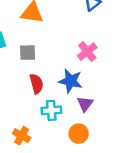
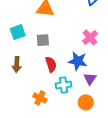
orange cross: (22, 136) -> (40, 98), moved

